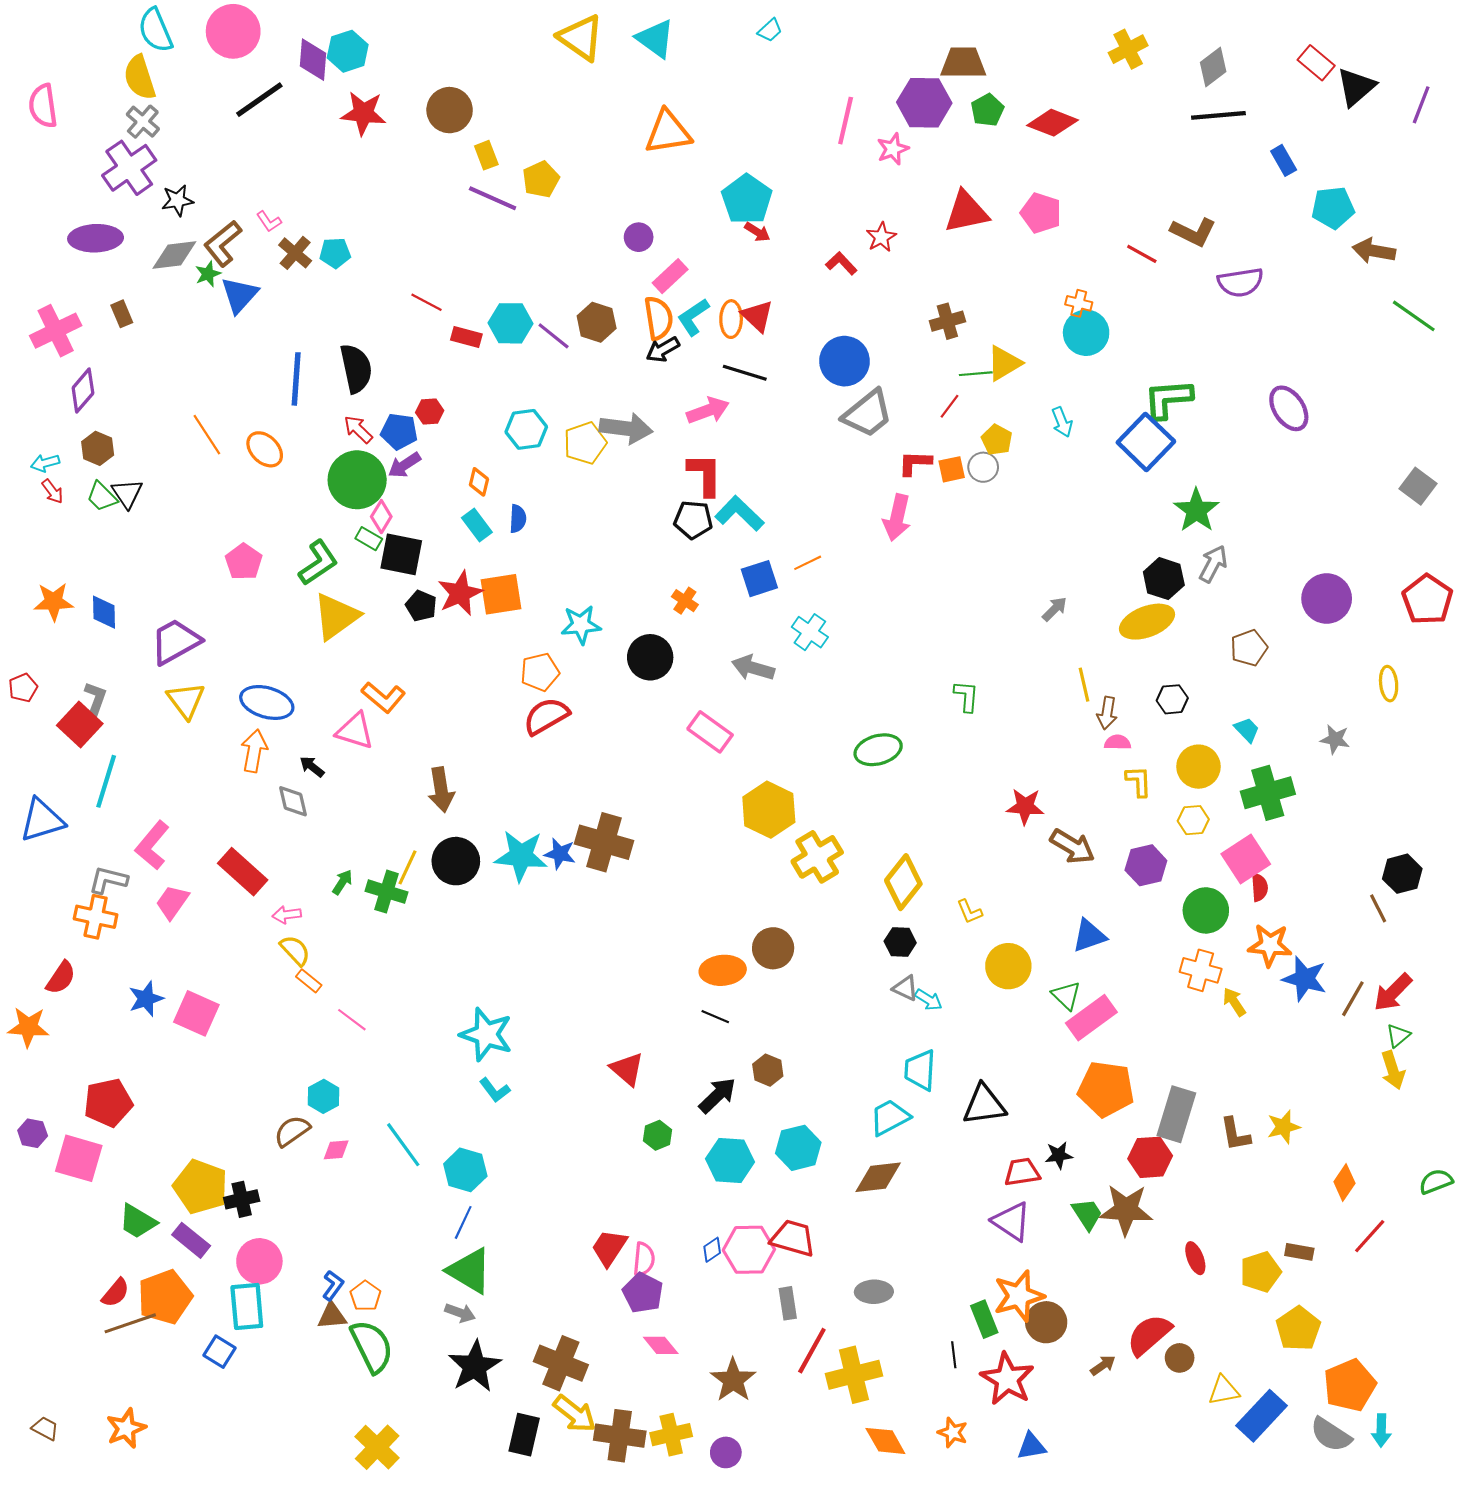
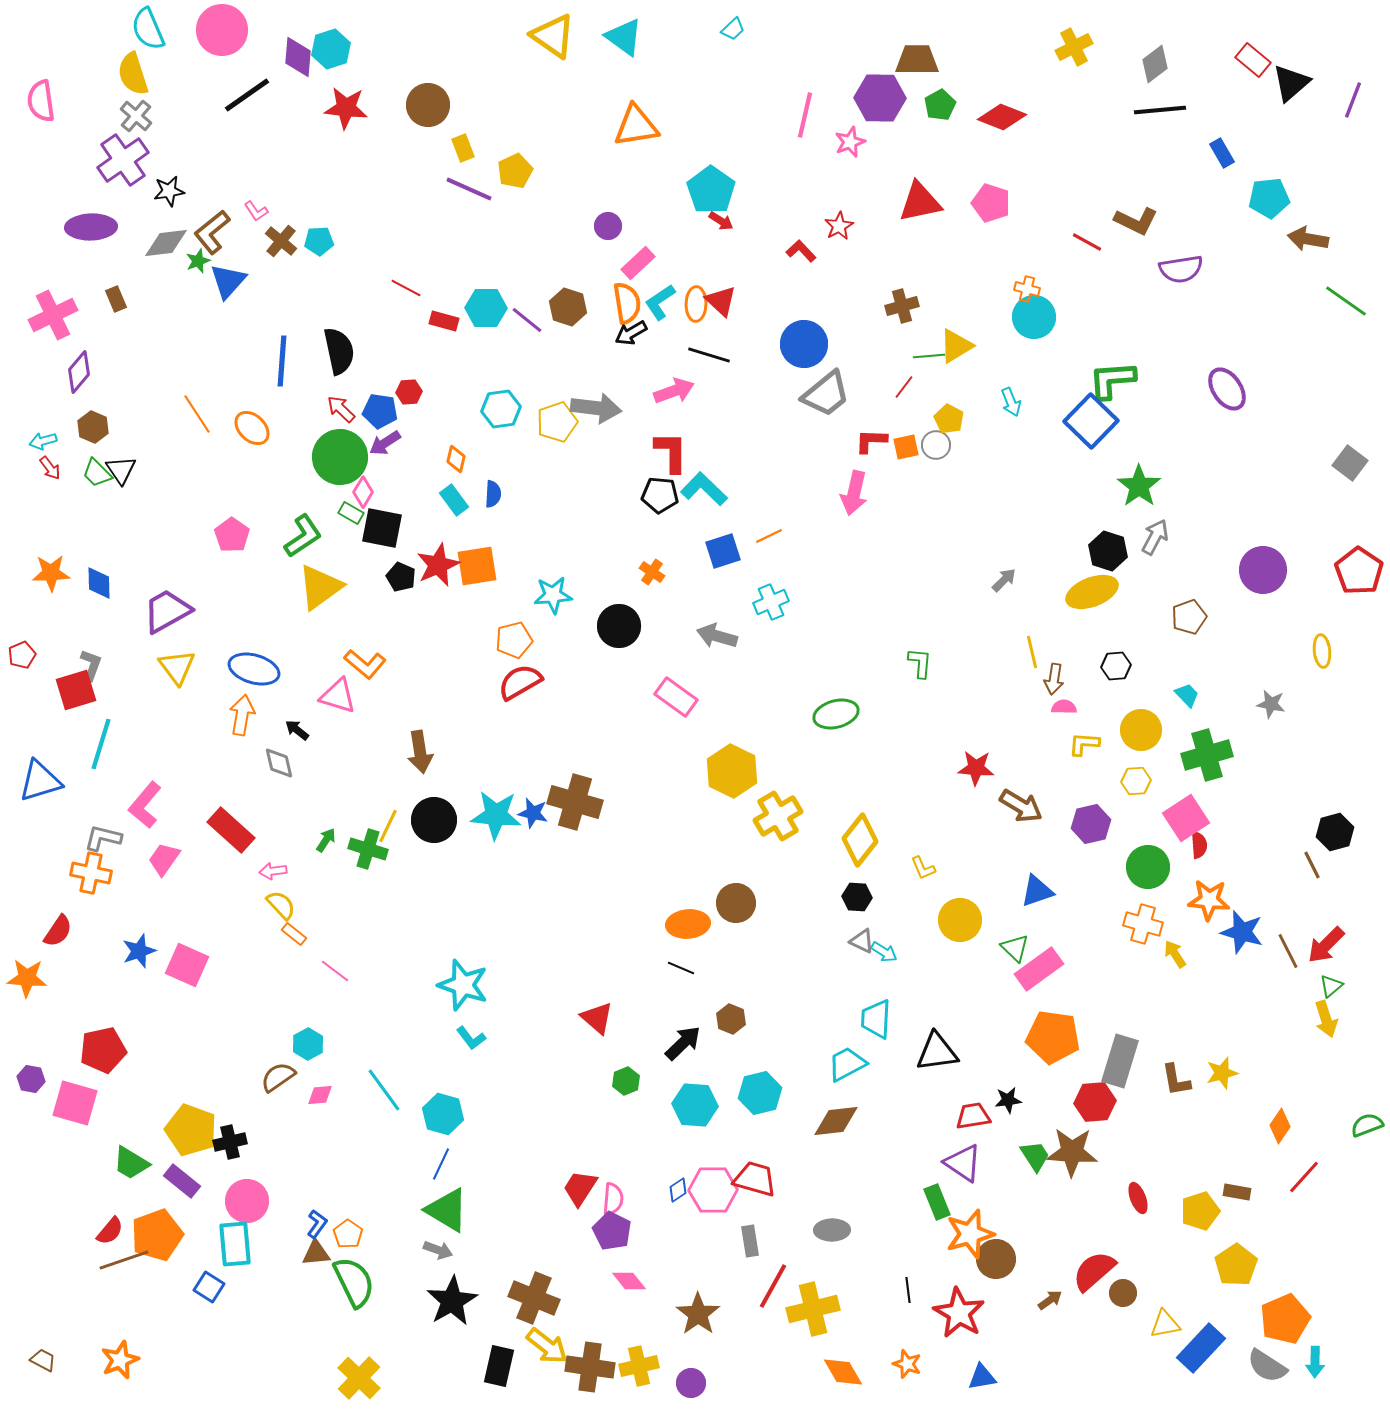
cyan cross: (810, 632) -> (771, 602), turned 32
red square: (80, 725) -> (76, 690), turned 30
yellow L-shape: (1139, 781) -> (1084, 744), turned -84
brown line: (1353, 999) -> (1288, 951), turned -57
green rectangle: (984, 1319) -> (937, 1202), moved

